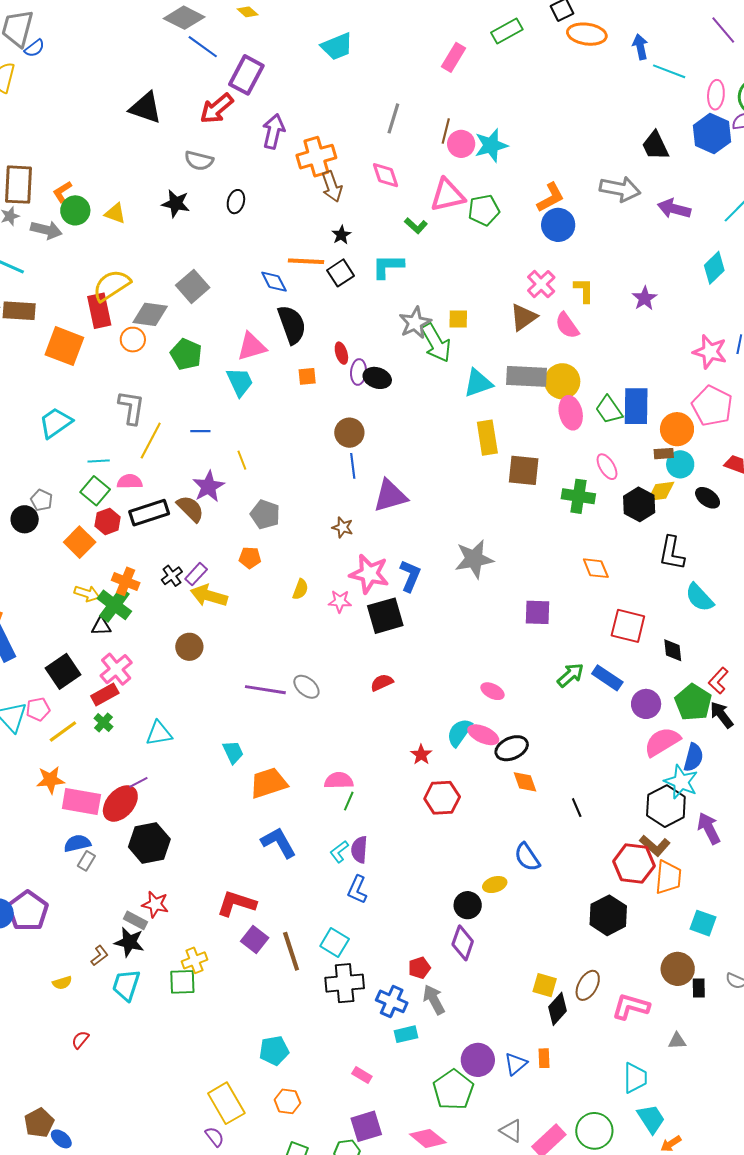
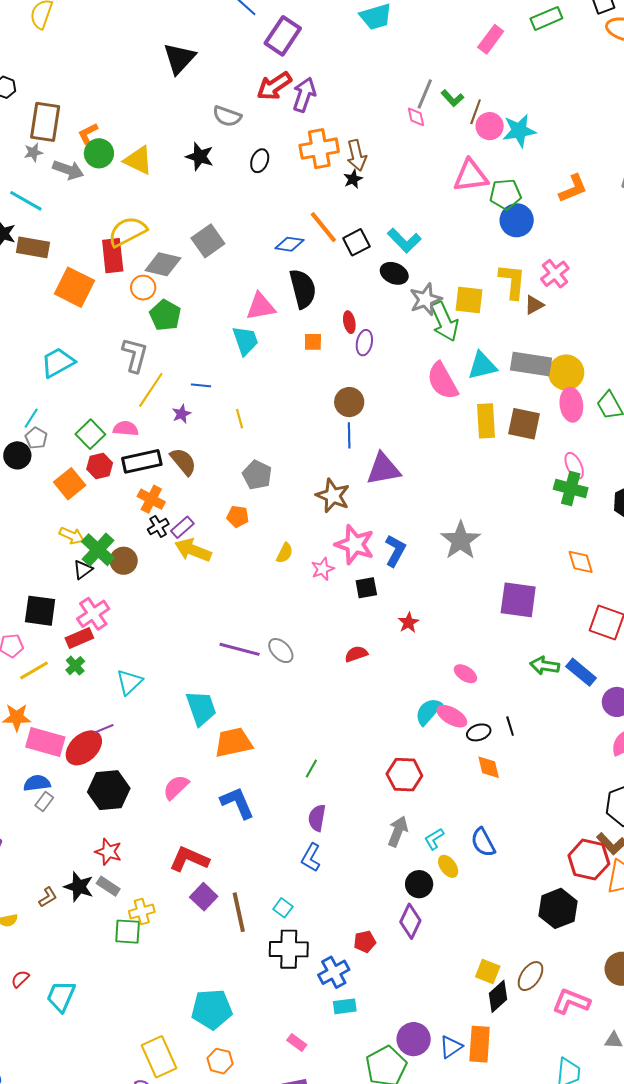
black triangle: (146, 108) -> (179, 58), turned 48
red arrow: (217, 108) -> (274, 86), moved
orange cross: (316, 157) -> (319, 149), moved
pink diamond: (385, 175) -> (416, 117), moved, size x0.7
yellow triangle: (115, 213) -> (138, 160), size x1.4
blue circle: (558, 225) -> (517, 220), moved
green L-shape: (416, 226) -> (452, 98), moved
black star: (341, 235) -> (353, 179), moved
orange line: (306, 261) -> (323, 227), turned 42
cyan L-shape: (388, 266) -> (404, 240), turned -140
blue diamond: (274, 282) -> (289, 244), turned -60
yellow L-shape: (584, 290) -> (512, 281), moved, size x1.4
brown triangle: (523, 317) -> (534, 305), size x0.7
yellow square: (458, 319) -> (469, 300), size x1.4
pink semicircle: (567, 325) -> (442, 381), moved, size x1.4
green pentagon: (186, 354) -> (165, 315), moved
black ellipse: (377, 378) -> (394, 273), moved
cyan line: (99, 461) -> (31, 418), moved, turned -60
pink ellipse: (607, 467) -> (574, 466), moved
brown square: (524, 470) -> (524, 424), moved
purple star: (208, 487) -> (182, 414), moved, size x0.6
brown star: (343, 527) -> (333, 496), size x1.6
gray star: (474, 559) -> (461, 540), turned -30
orange cross: (126, 581) -> (151, 499), moved
pink star: (340, 601) -> (323, 569), turned -30
purple square: (538, 612) -> (518, 600), size x1.4
black square: (385, 616) -> (366, 588), size x0.6
black triangle: (101, 626) -> (83, 570), turned -40
brown circle: (189, 647) -> (124, 561), moved
black square: (63, 671) -> (40, 611), turned 36
green arrow: (570, 675) -> (545, 666), turned -136
cyan triangle: (159, 733) -> (129, 682), turned -40
black ellipse: (512, 748) -> (479, 732), size x0.7
cyan trapezoid: (233, 752) -> (201, 708), size x1.5
red star: (421, 755) -> (409, 623), moved
pink semicircle: (339, 780) -> (176, 787), moved, turned -48
black line: (577, 808) -> (510, 726), moved
cyan L-shape: (339, 852) -> (434, 839), moved
yellow ellipse: (495, 885) -> (448, 866), turned 65
gray rectangle: (135, 920) -> (108, 886), moved
cyan square: (335, 942) -> (283, 908), size x0.7
cyan trapezoid: (126, 985) -> (61, 996), moved
gray arrow: (434, 1000) -> (398, 831), moved, turned 44
blue cross: (392, 1001) -> (334, 972), turned 32
cyan pentagon: (274, 1051) -> (212, 1009), size x1.4
orange rectangle: (544, 1058) -> (480, 1044), size x1.8

